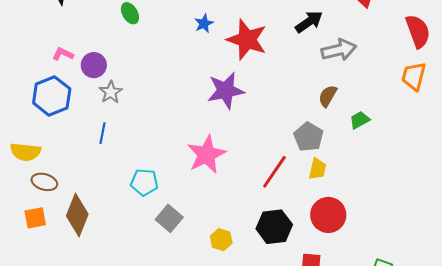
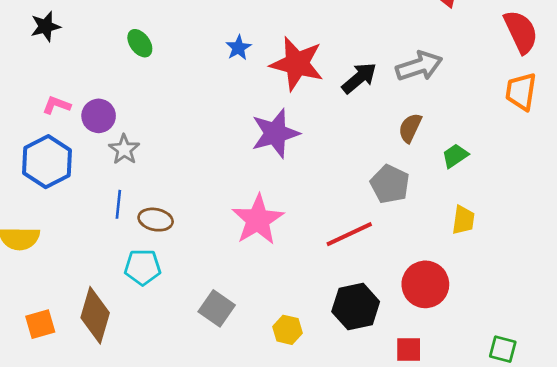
black arrow: (309, 22) -> (359, 78), moved
yellow trapezoid: (317, 169) -> (463, 220), moved
red line: (274, 172) -> (349, 234), turned 36
brown ellipse: (44, 182) -> (156, 220), moved
cyan pentagon: (144, 182) -> (143, 267), moved

